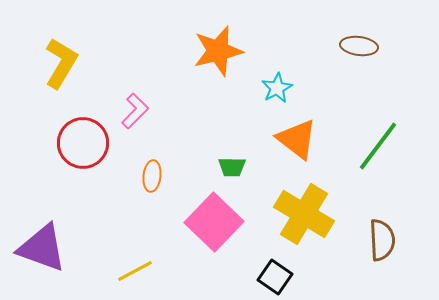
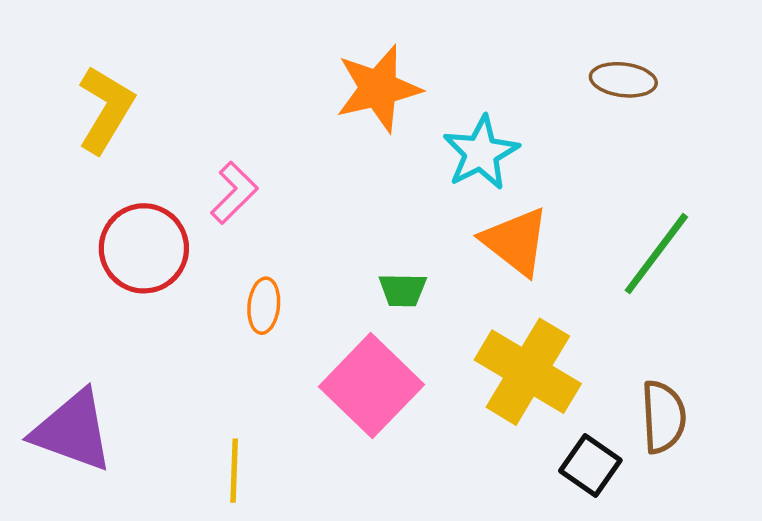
cyan star: (277, 88) -> (481, 153), size x1.4
yellow line: (135, 271) -> (234, 471), turned -60
black square: (275, 277) -> (590, 465), moved

